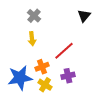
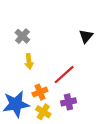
gray cross: (34, 16) -> (22, 36), moved

